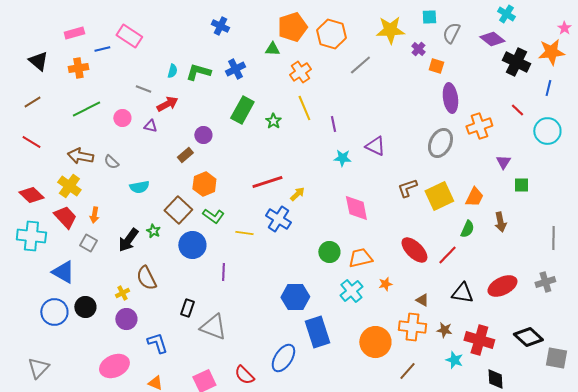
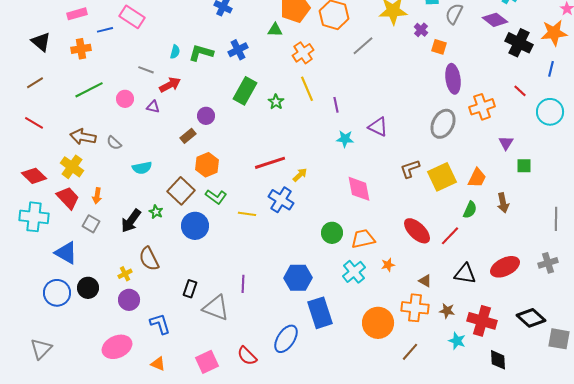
purple line: (223, 272) -> (243, 284), moved

